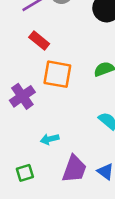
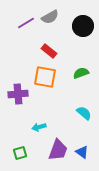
red rectangle: (39, 40) -> (49, 51), moved
purple cross: (22, 96) -> (18, 94), turned 30

